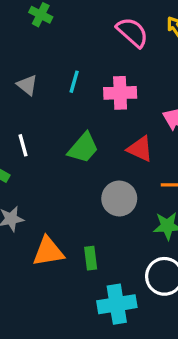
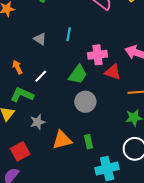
pink cross: (120, 93) -> (98, 55), moved
white line: (23, 145) -> (41, 76), turned 64
gray circle: (119, 198) -> (85, 102), moved

